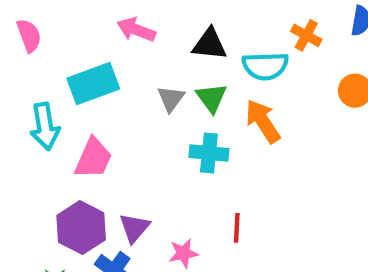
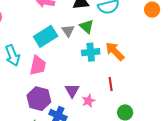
cyan rectangle: (93, 84) -> (46, 36), moved
orange arrow: (263, 121) -> (115, 51), moved
purple triangle: (134, 228) -> (72, 91), moved

